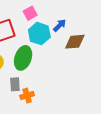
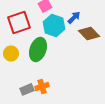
brown diamond: (75, 42) -> (89, 33), turned 50
gray rectangle: (15, 84) -> (27, 89), moved, turned 72

